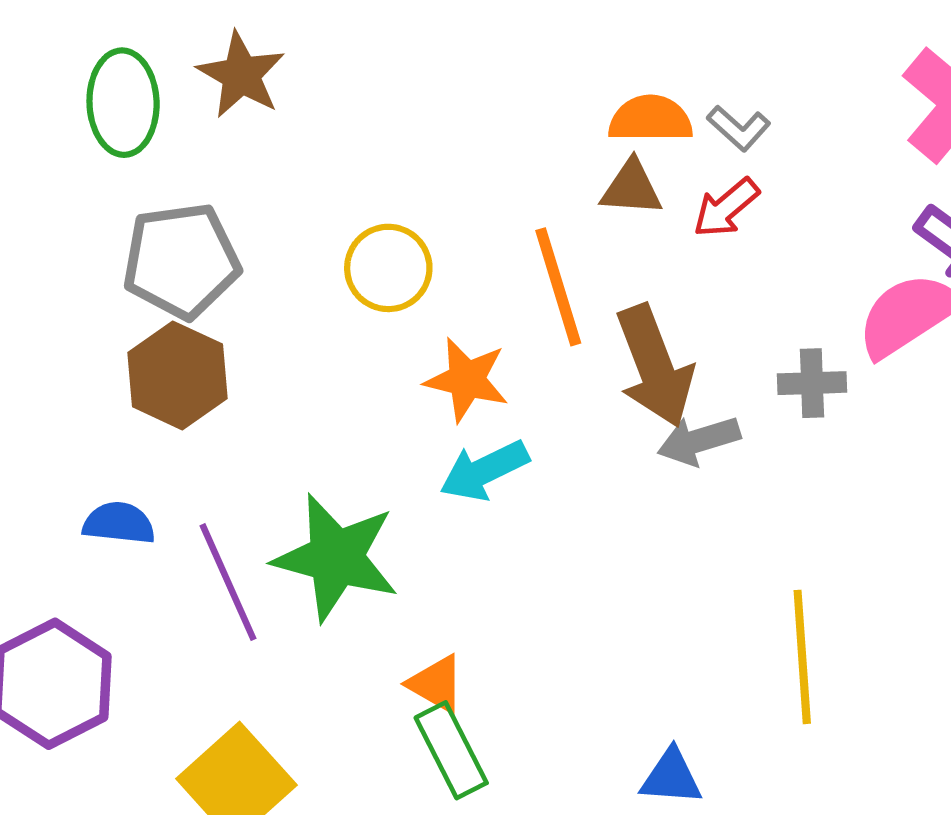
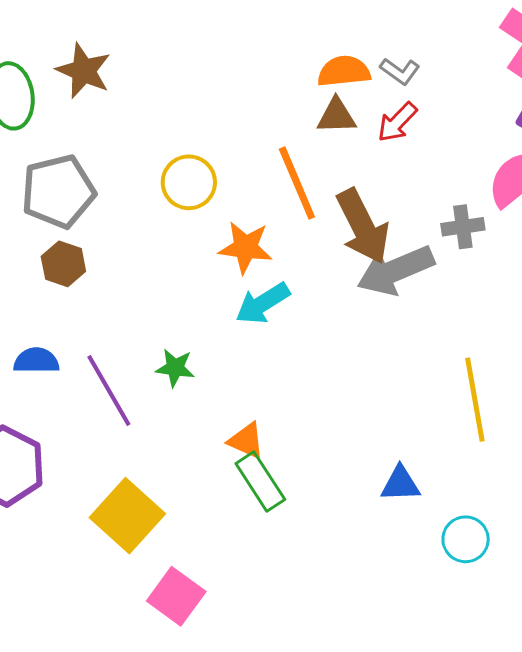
brown hexagon: (178, 375) -> (63, 264), size x0.7
gray arrow: (699, 440) -> (396, 270), size x1.5
green star: (336, 557) -> (175, 368), size x0.5

